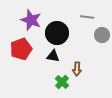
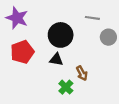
purple star: (31, 20) -> (17, 18), moved
brown arrow: (77, 69) -> (82, 73), turned -32

